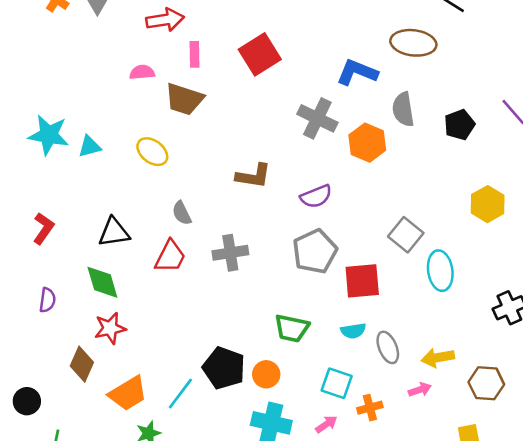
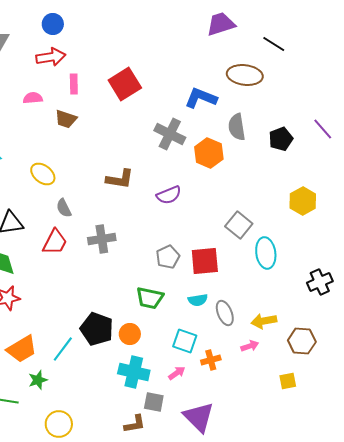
brown trapezoid: (184, 99) -> (66, 119), size x0.7
yellow ellipse: (152, 152) -> (43, 174), moved
gray pentagon: (315, 251) -> (168, 257), moved, size x0.7

